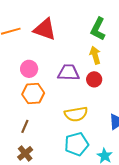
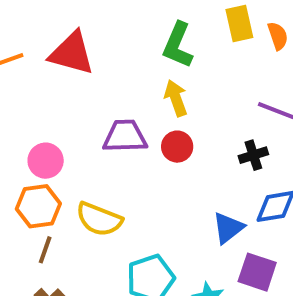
pink circle: (29, 69) -> (46, 161), moved
orange hexagon: (33, 94) -> (38, 206), moved
yellow semicircle: (76, 114) -> (99, 219), moved, turned 35

